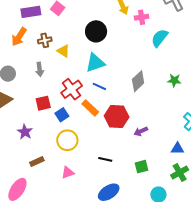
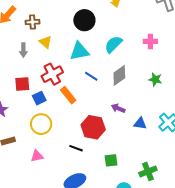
pink cross: (142, 17) -> (150, 41), moved
cyan semicircle: (159, 38) -> (113, 44), moved
yellow triangle: (63, 51) -> (45, 42), moved
blue line: (99, 86) -> (91, 76), moved
red hexagon: (117, 116) -> (93, 127), moved
purple arrow: (141, 131) -> (118, 108), moved, turned 40
blue triangle: (177, 149) -> (140, 123), moved

